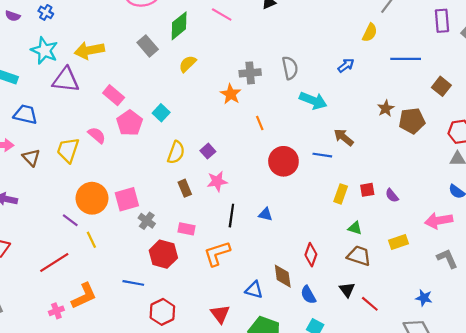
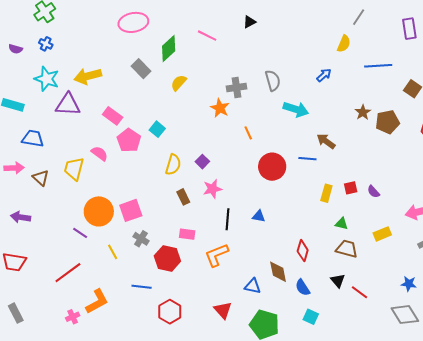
gray cross: (147, 221) -> (141, 239), moved
yellow line: (91, 240) -> (113, 252), moved

